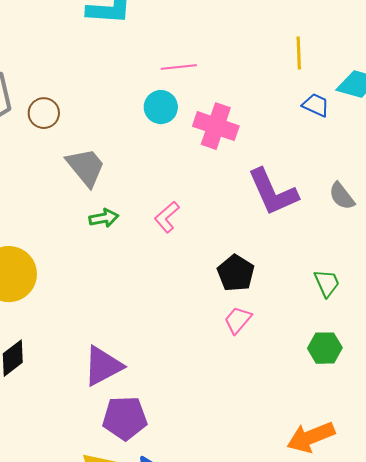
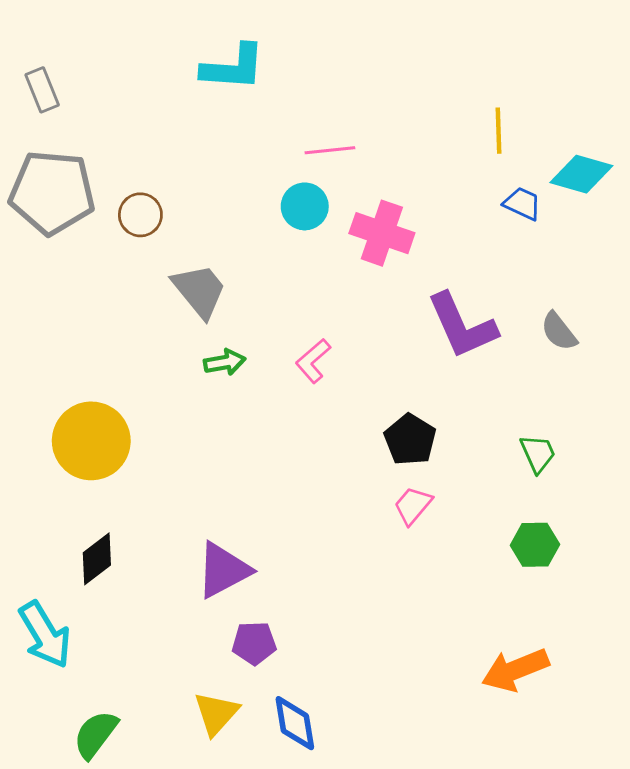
purple pentagon: (125, 418) -> (254, 643), size x0.7

